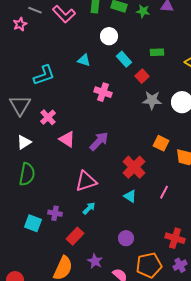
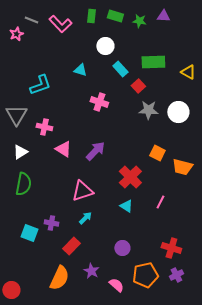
green rectangle: (157, 52) -> (153, 62), size x1.6
pink cross: (48, 117) -> (44, 127), turned -35

